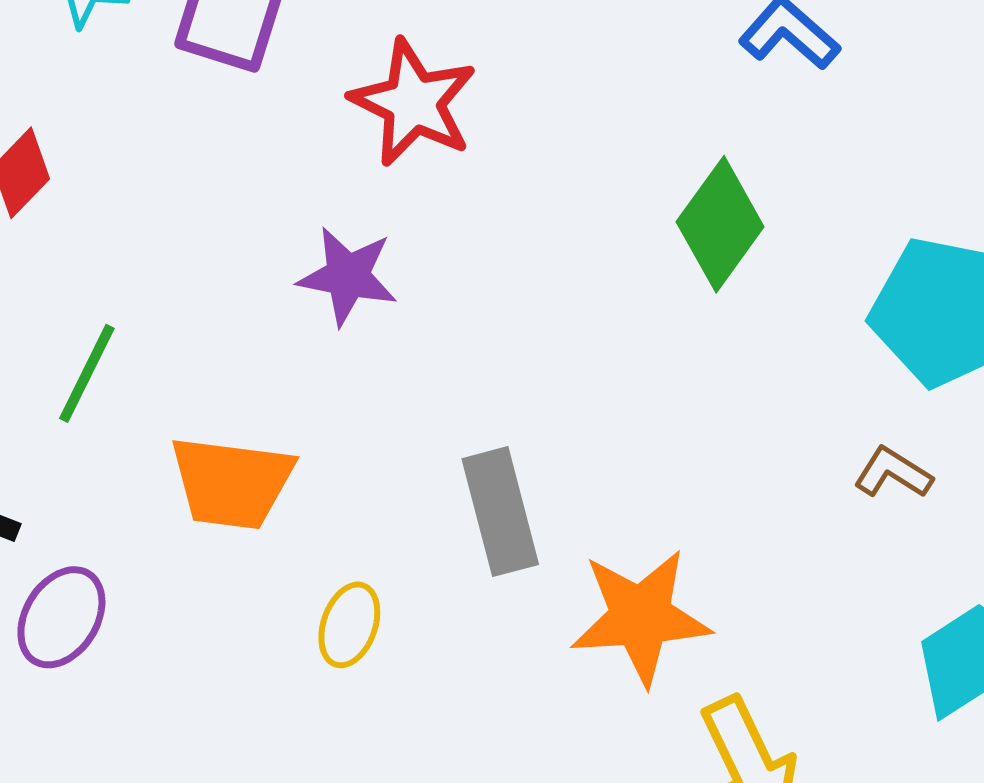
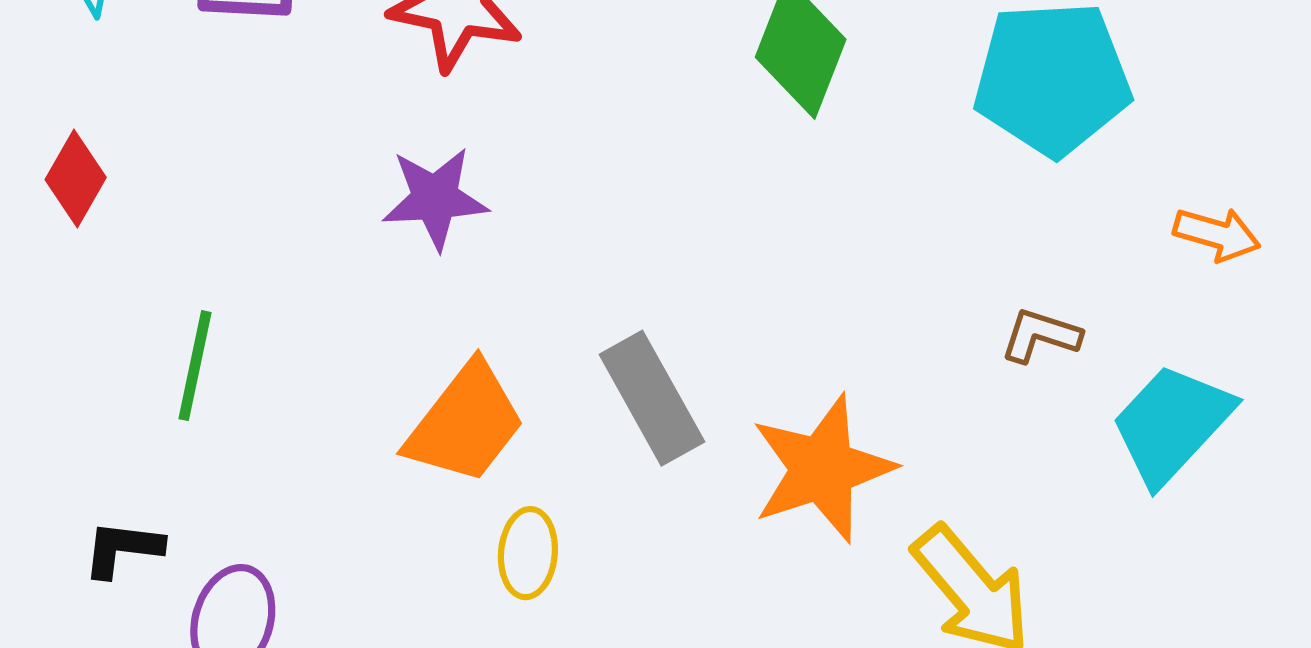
brown L-shape: (893, 473) -> (1041, 335), moved
orange trapezoid: (232, 482) -> (465, 423), moved, turned -45

